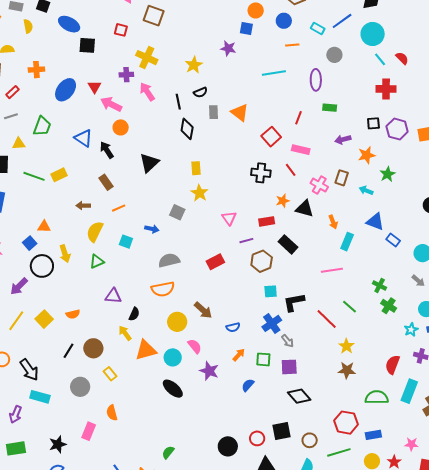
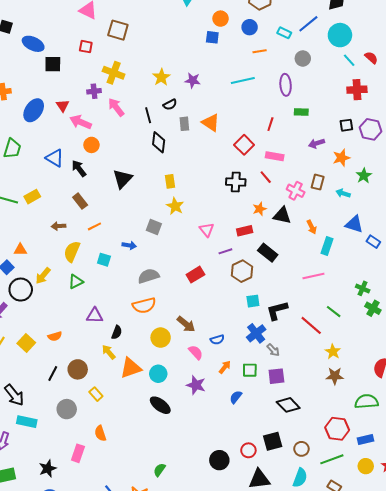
purple star: (228, 48) -> (193, 80), moved
yellow arrow: (65, 254) -> (43, 276), turned 60
pink semicircle: (195, 346) -> (196, 352), moved

